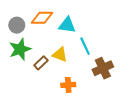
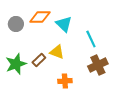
cyan triangle: (67, 25) -> (64, 24), turned 36
cyan line: (85, 46) -> (91, 39), moved
green star: (20, 49) -> (16, 64), moved

